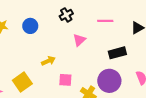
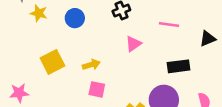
pink square: (65, 80) -> (97, 89), moved
yellow square: (22, 82) -> (52, 62), moved

